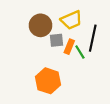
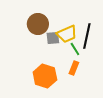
yellow trapezoid: (71, 20) -> (67, 34), moved
orange rectangle: (69, 47) -> (74, 68), moved

